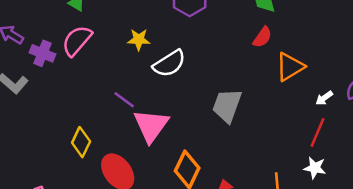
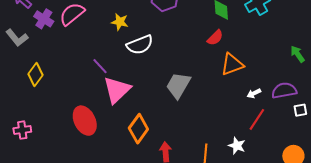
red line: (318, 133) -> (257, 119), moved
yellow diamond: (81, 142) -> (36, 75), moved

